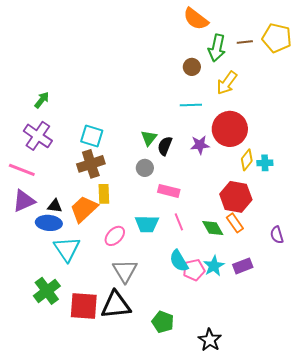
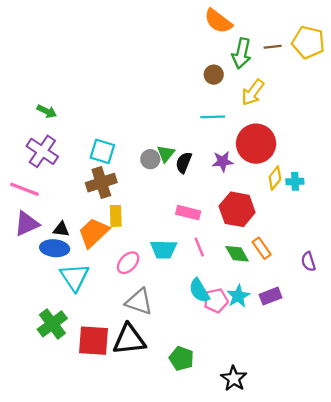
green arrow: (42, 100) -> (47, 111), turned 78
gray circle: (145, 168) -> (150, 159), moved
red hexagon: (236, 197) -> (237, 209), moved
gray triangle: (125, 271) -> (139, 302), turned -40

